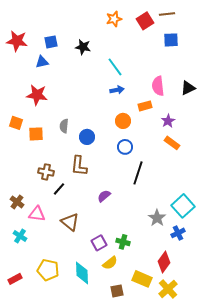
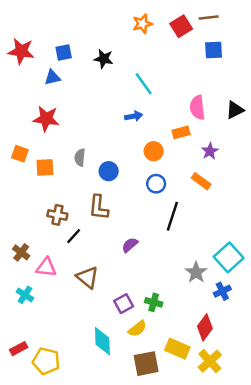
blue arrow: (117, 90) -> (134, 116), moved
orange rectangle: (172, 143) -> (201, 181), moved
yellow pentagon: (48, 270) -> (46, 361), moved
brown square: (117, 291) -> (146, 364), size x1.5

